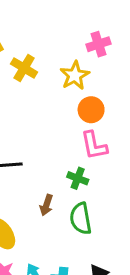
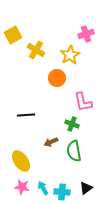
orange circle: (91, 110) -> (57, 78), moved
brown arrow: (46, 205) -> (51, 142), turned 48

